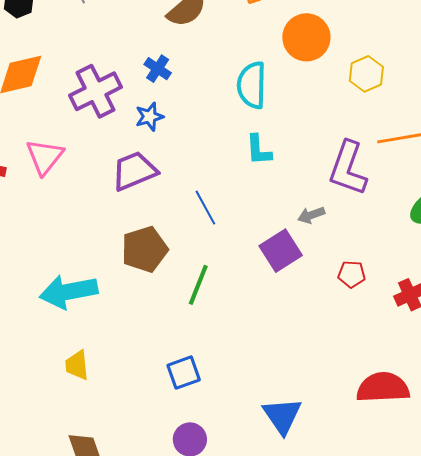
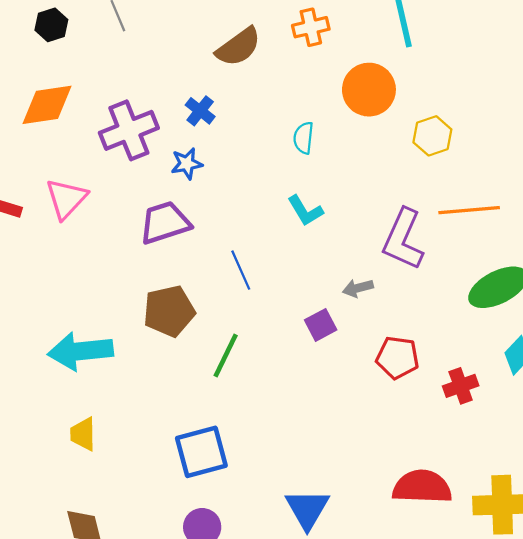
cyan semicircle: (252, 85) -> (303, 138), size x0.6
cyan L-shape: (259, 150) -> (305, 211), turned -32
purple square: (281, 251) -> (321, 325), size x0.7
red pentagon: (352, 274) -> (398, 358), size x1.4
blue square: (184, 373) -> (201, 452), size x1.4

